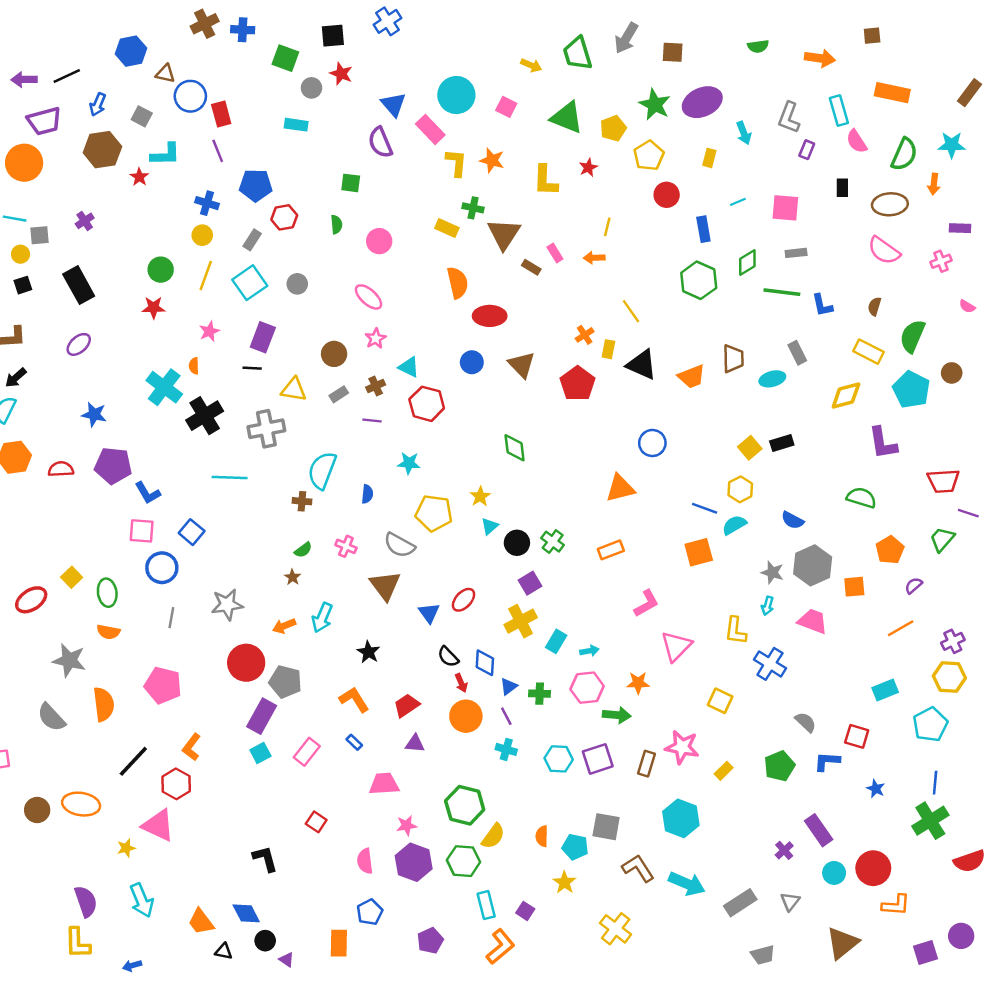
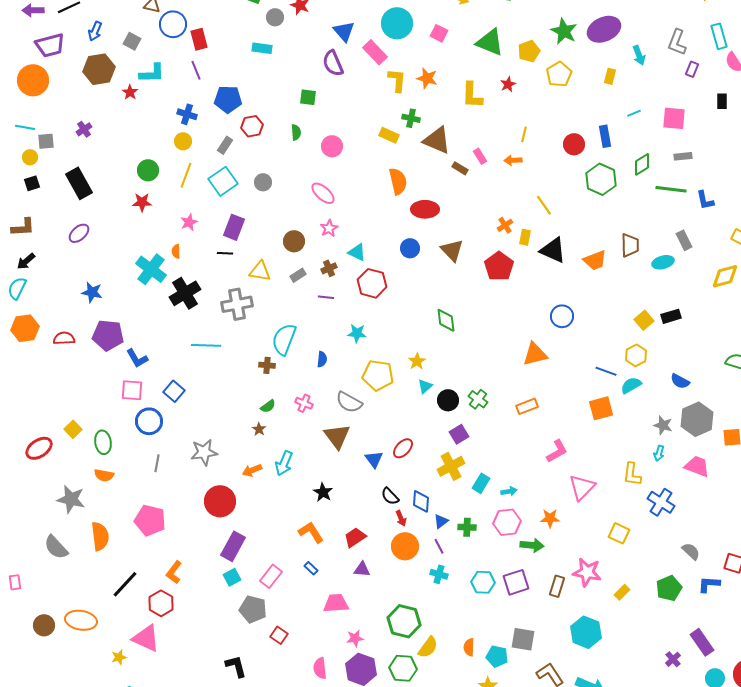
red circle: (667, 195) -> (574, 144), moved
brown triangle: (504, 234) -> (437, 140), turned -40
gray pentagon: (285, 682) -> (253, 609), moved

